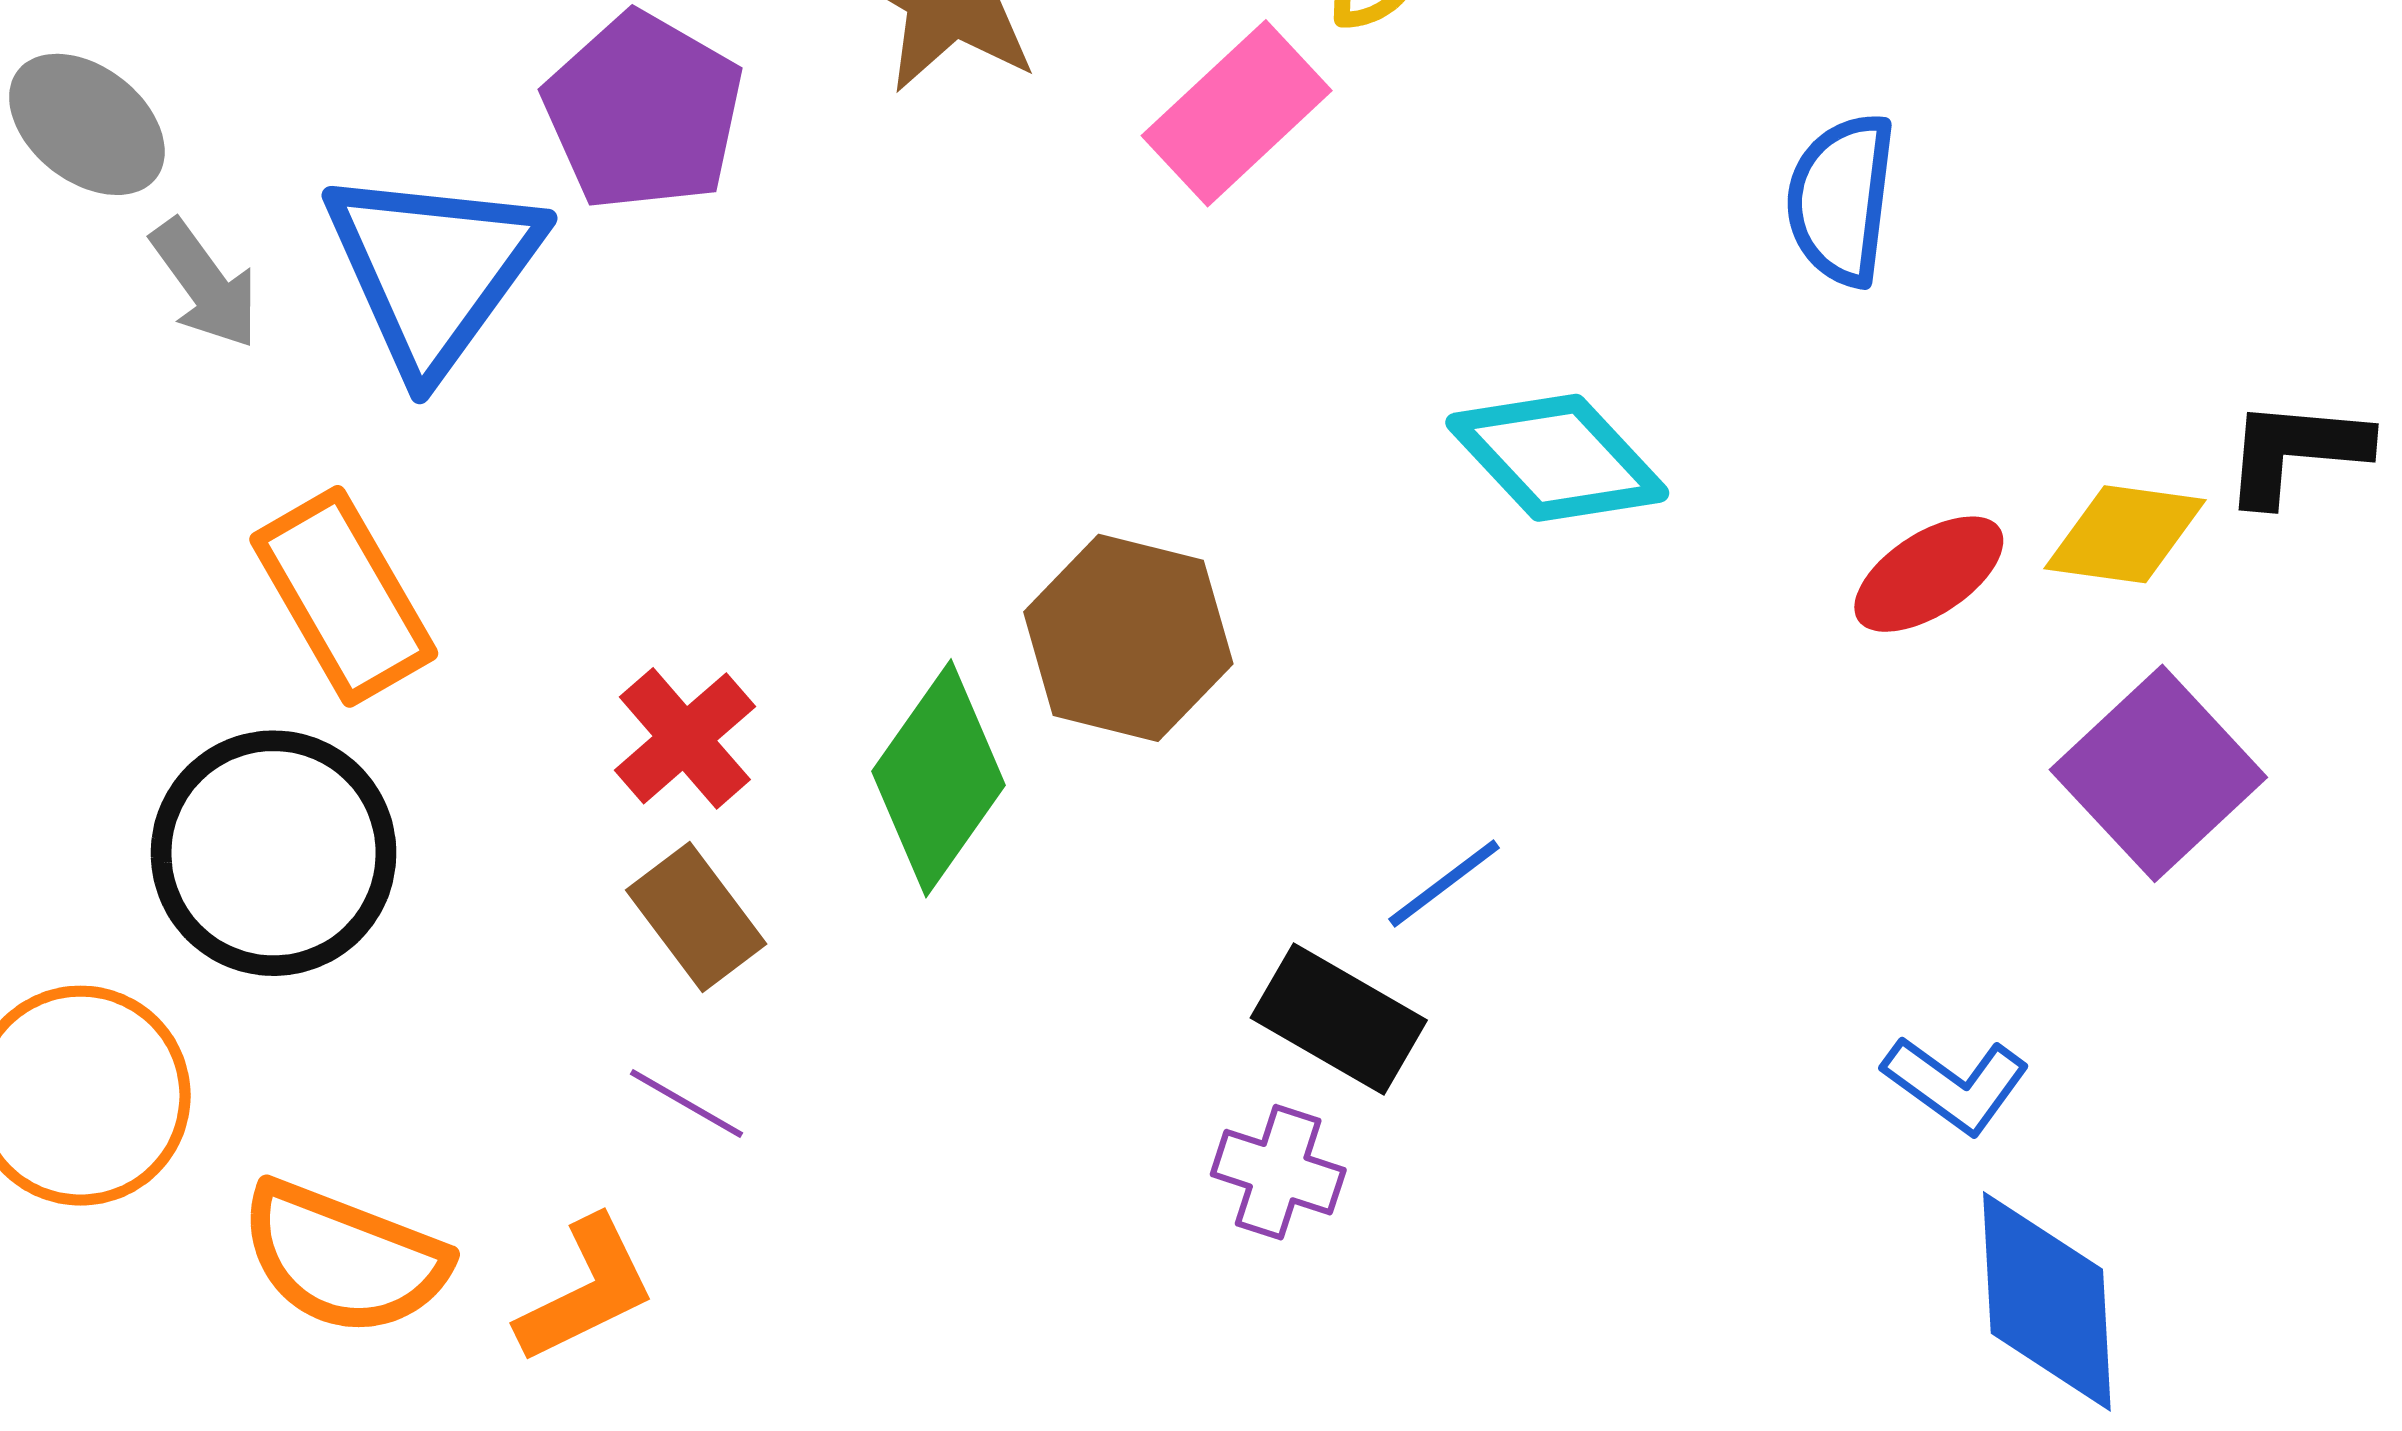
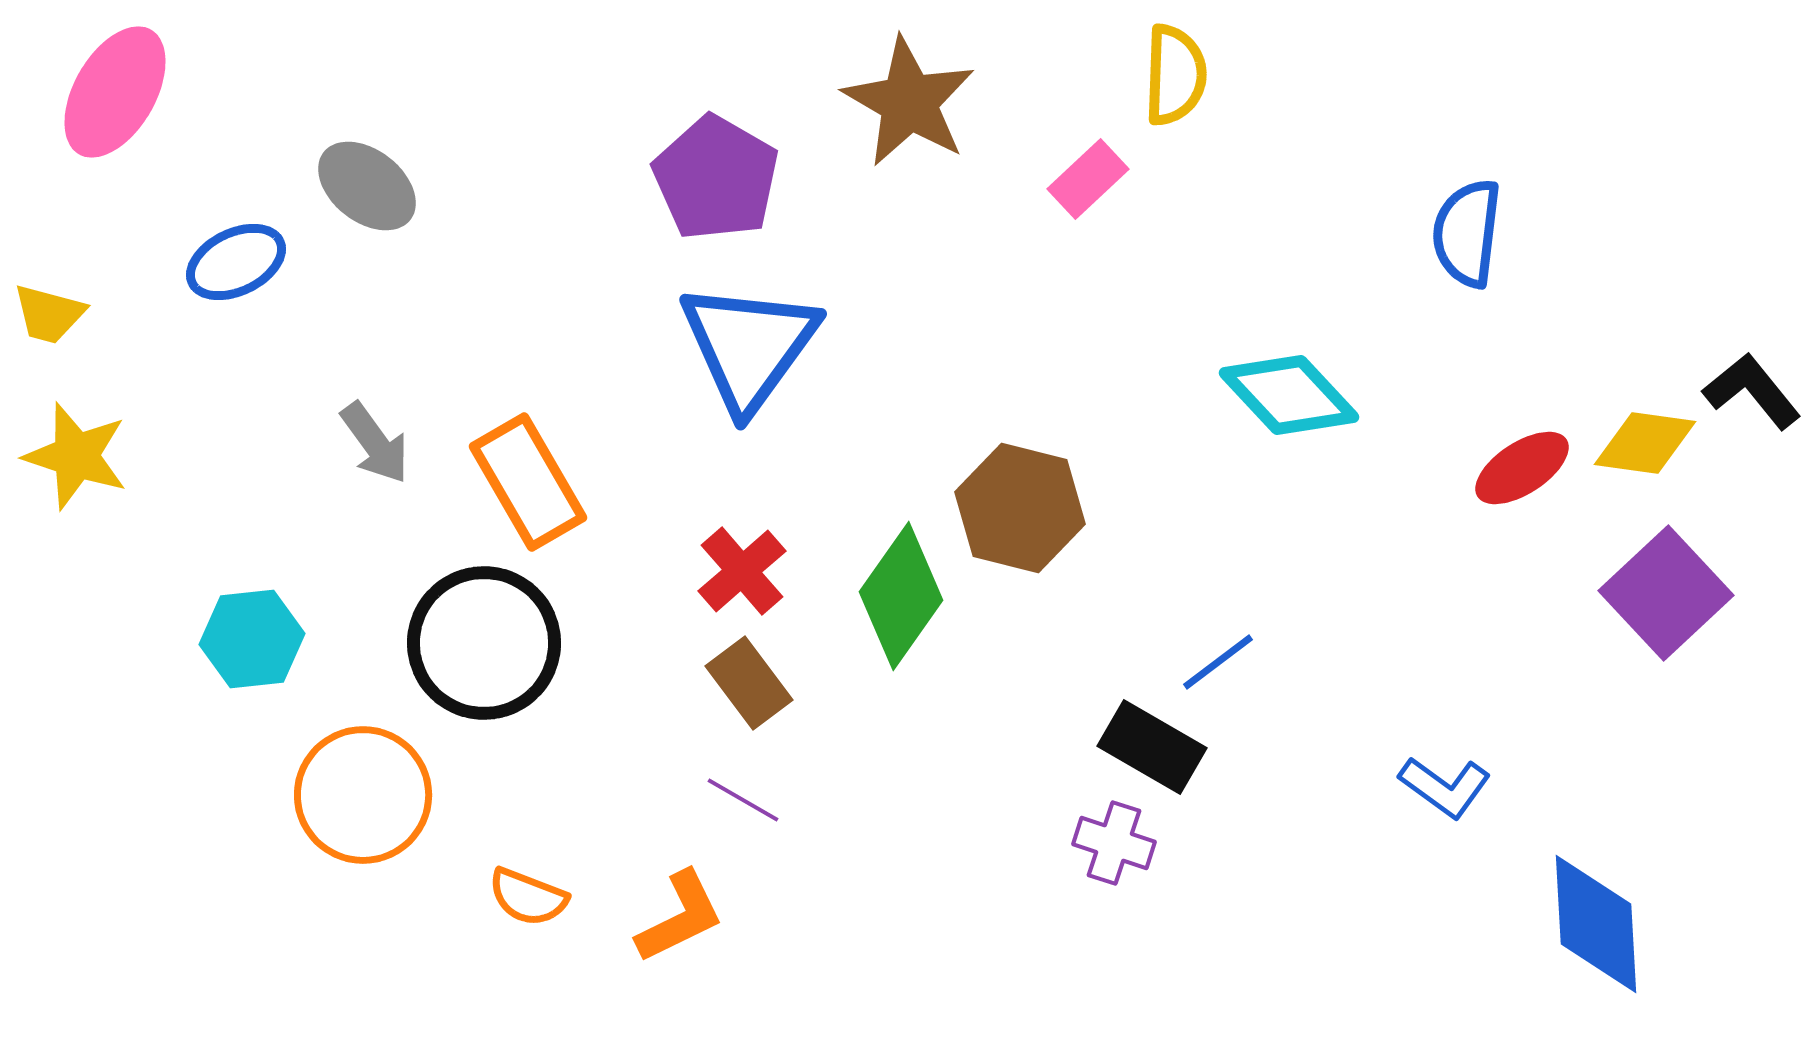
pink rectangle: (1237, 113) -> (1088, 179), size x0.7
blue triangle: (433, 270) -> (749, 346), moved
gray arrow: (205, 284) -> (375, 443), moved
black L-shape: (2296, 451) -> (1752, 391), turned 46
blue L-shape: (1956, 1084) -> (1445, 787), moved
orange semicircle: (344, 1258) -> (528, 897), size x0.6

